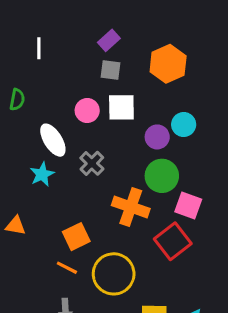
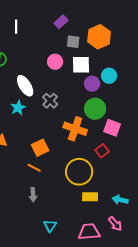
gray square: (110, 70) -> (73, 42), moved
white square: (121, 107) -> (81, 65), moved
pink circle: (87, 110) -> (55, 62), moved
red square: (173, 241) -> (102, 151), size x0.6
yellow circle: (114, 274) -> (79, 172), moved

